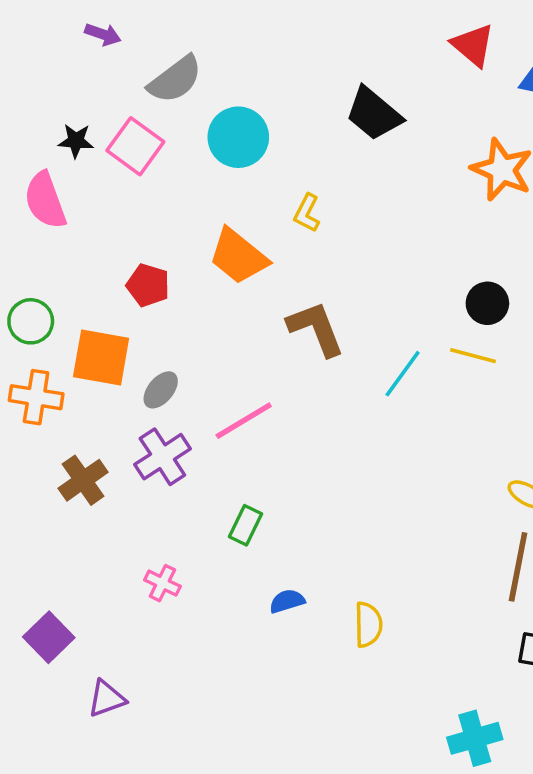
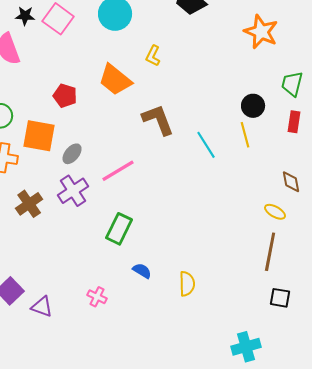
yellow line: (473, 356) -> (245, 135), turned 60
cyan line: (403, 374) -> (206, 145), turned -68
green rectangle: (246, 525) -> (119, 229), size x1.4
pink cross: (162, 583) -> (97, 297), moved
blue semicircle: (287, 601) -> (142, 271), turned 48
purple triangle: (107, 699) -> (42, 307), moved, turned 40

